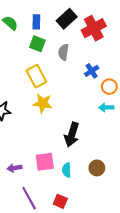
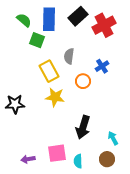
blue rectangle: (36, 22) -> (49, 19), size x1.6
green square: (37, 44) -> (37, 40), moved
gray semicircle: (63, 52) -> (69, 56), moved
orange circle: (109, 87) -> (83, 81), moved
cyan arrow: (106, 107) -> (113, 138), moved, turned 64

